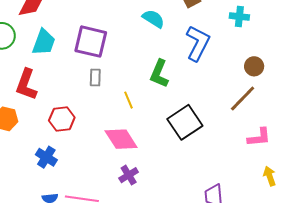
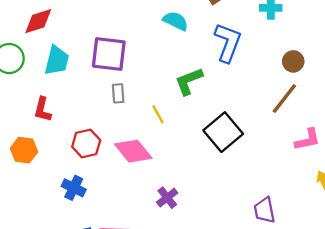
green L-shape: (159, 74) -> (189, 81), turned 52
red L-shape: (26, 85) -> (43, 110), size x0.7
pink diamond: (121, 139) -> (133, 151), moved

